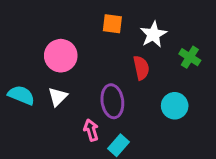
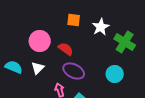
green cross: (190, 57) -> (125, 42), size x1.5
red semicircle: (141, 68) -> (66, 49), moved, turned -42
purple ellipse: (112, 101) -> (74, 71), turned -55

